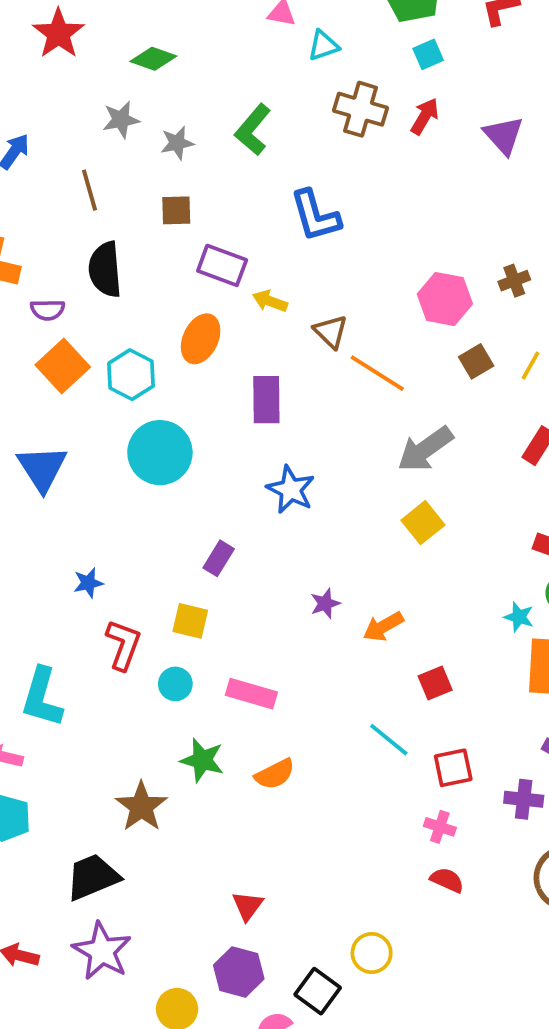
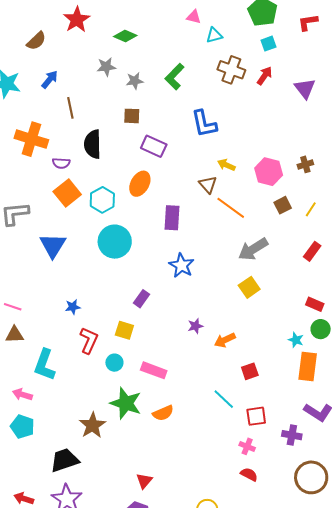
brown line: (90, 190) -> (70, 108), moved
yellow arrow: (270, 301) -> (226, 165), moved
green star: (202, 760) -> (126, 403), size x1.4

